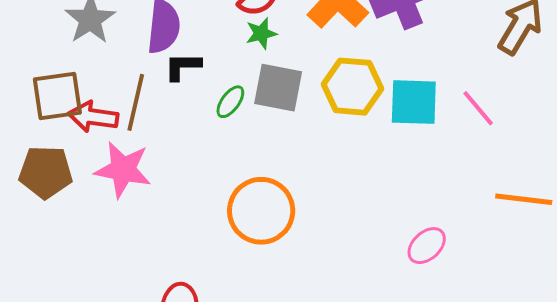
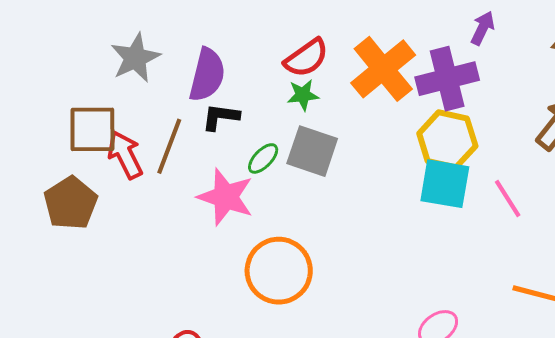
yellow hexagon: (352, 87) -> (447, 140), moved
red arrow: (93, 117) -> (125, 155), turned 48
pink star: (123, 170) -> (226, 197), moved
brown pentagon: (46, 172) -> (71, 203), turned 30

